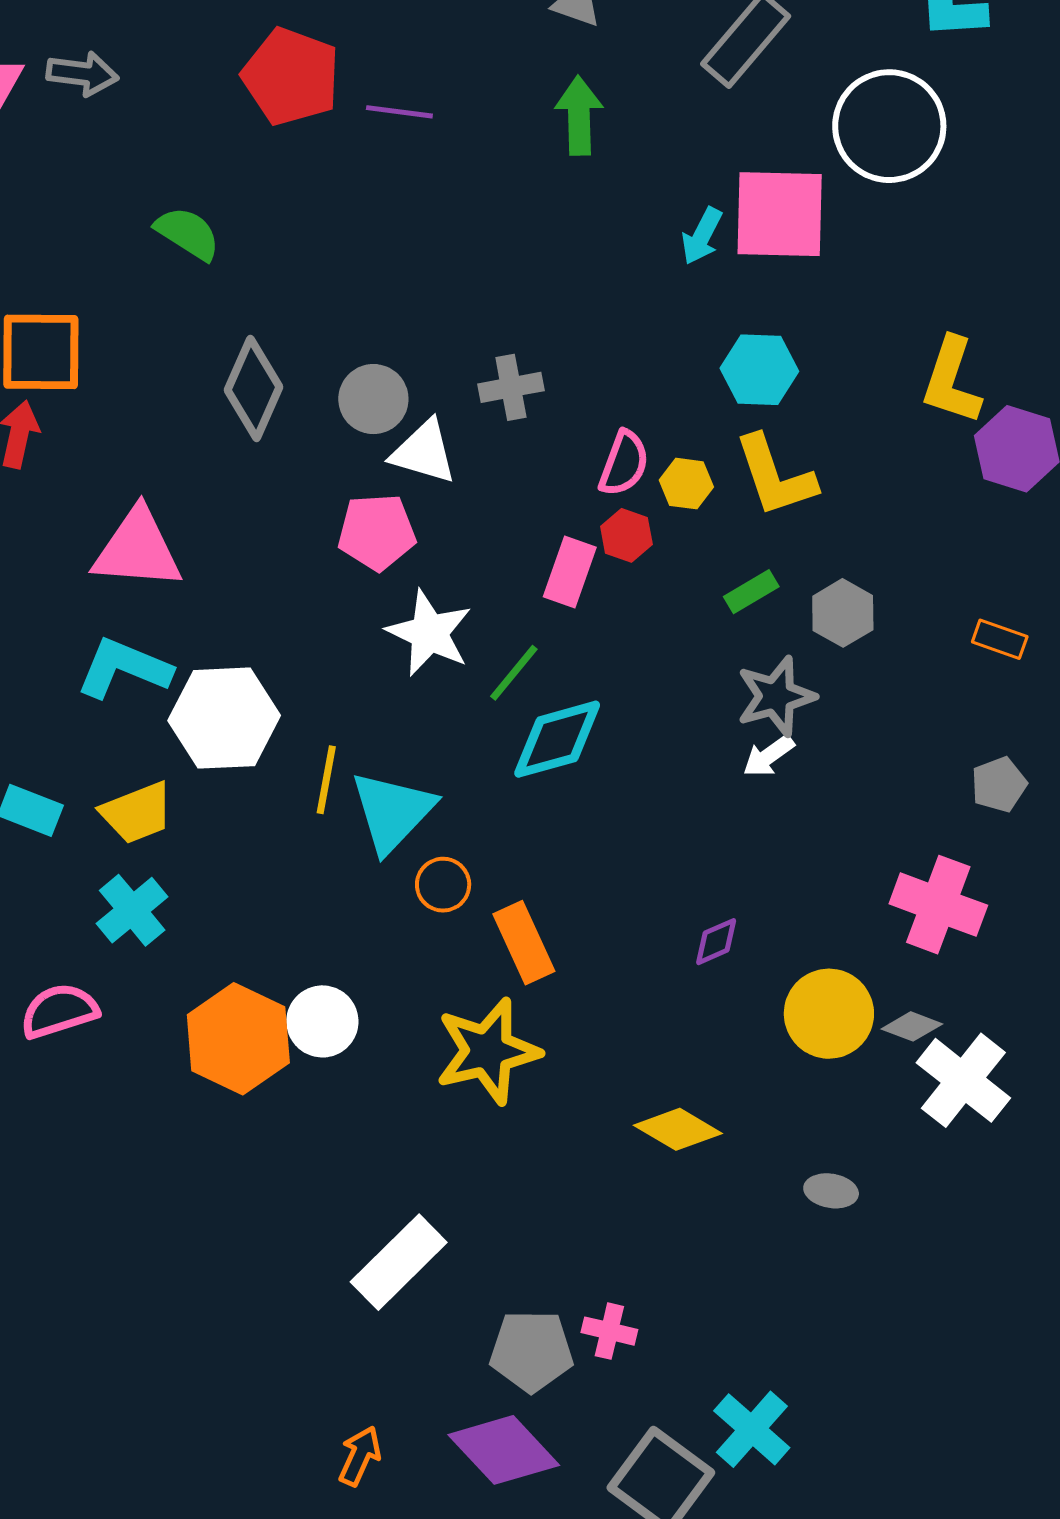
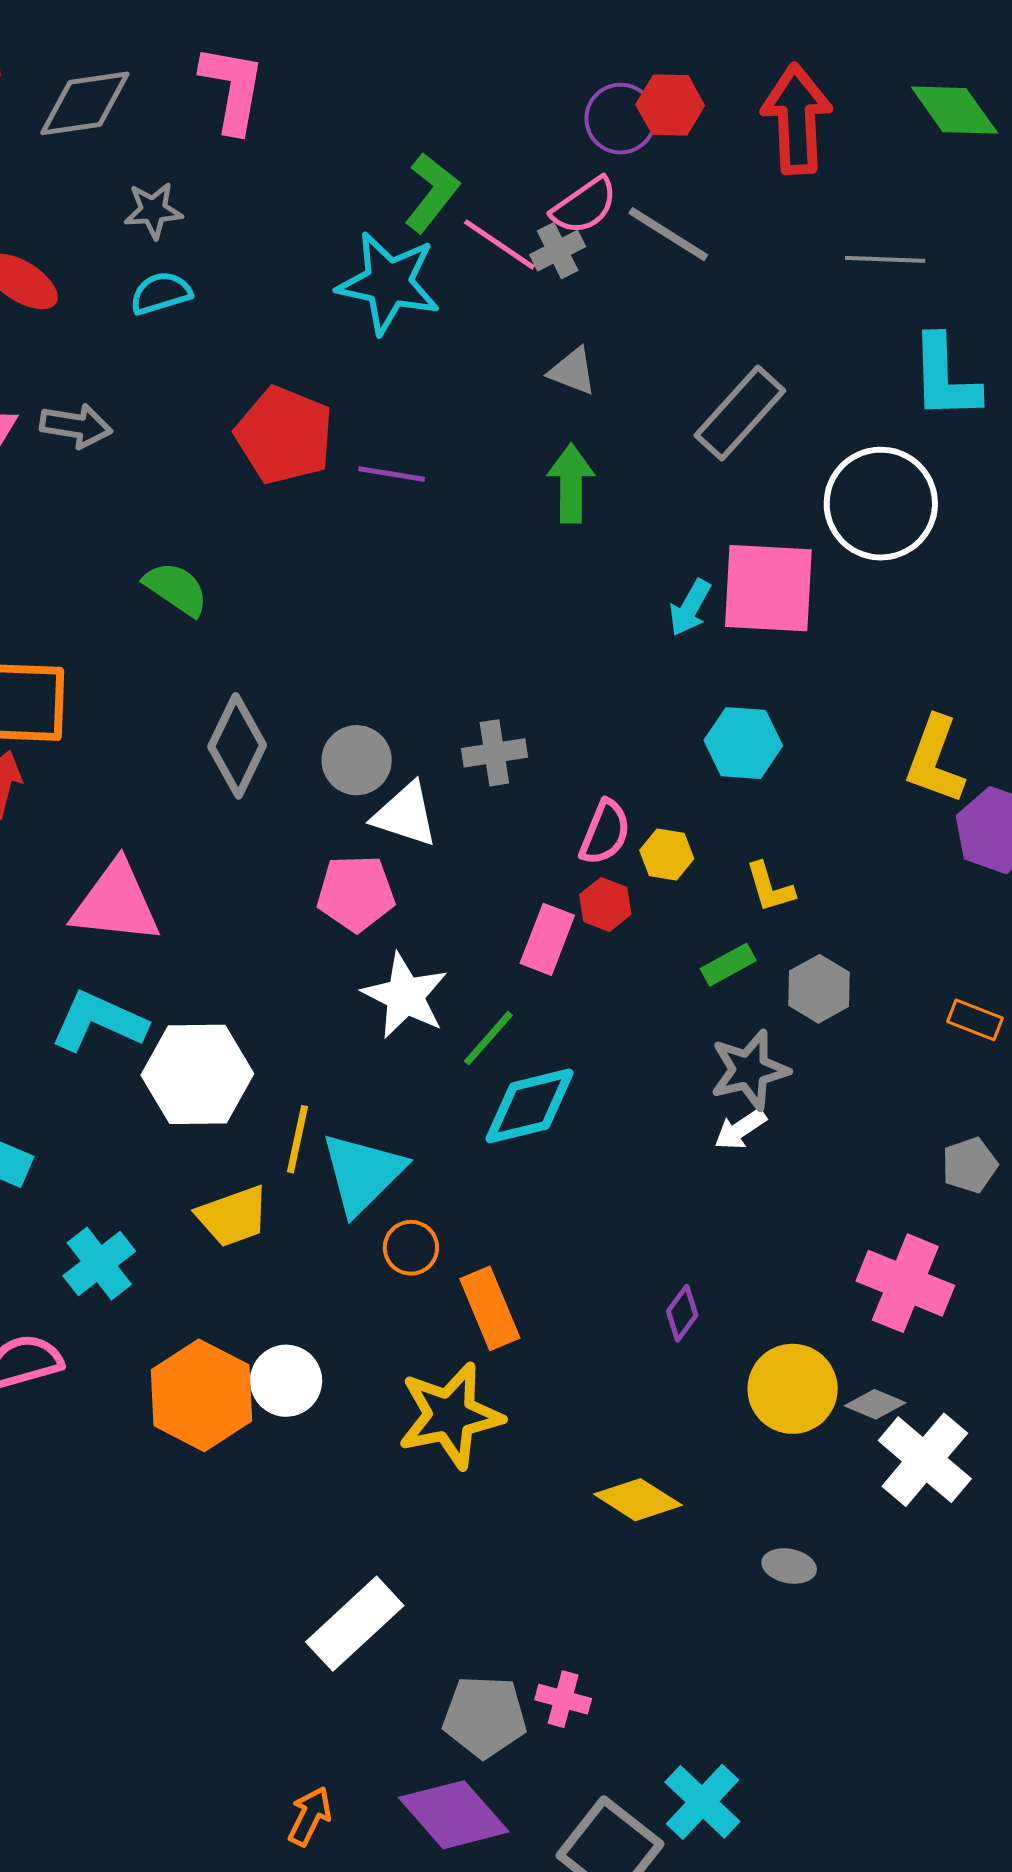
yellow L-shape: (775, 476) -> (770, 887), moved, size x0.6
yellow trapezoid: (137, 813) -> (233, 1216), moved
purple diamond: (716, 942) -> (682, 1313), turned -32

